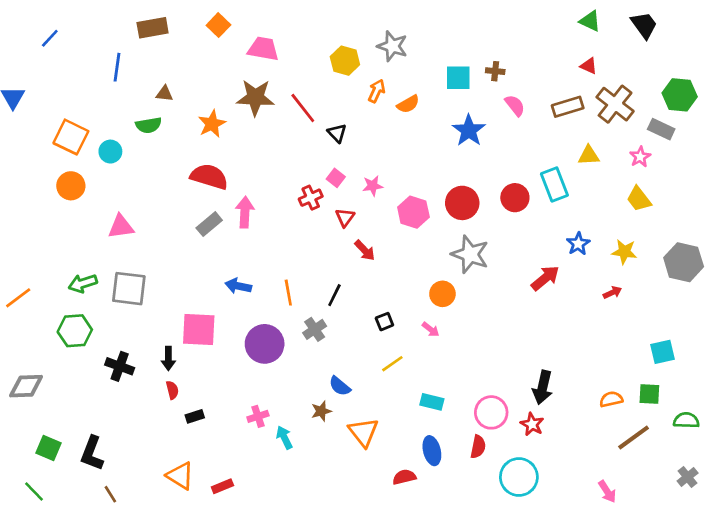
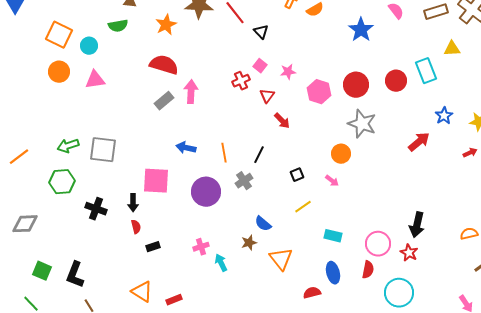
pink triangle: (121, 227) -> (95, 80), moved

